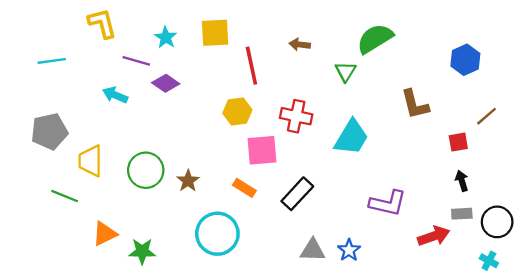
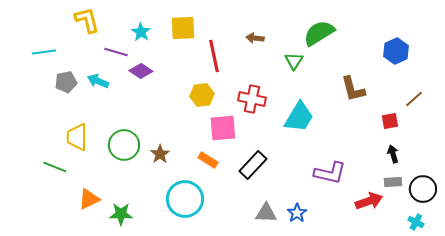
gray pentagon: (49, 131) -> (66, 82), moved, size x0.7

